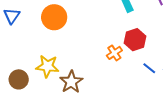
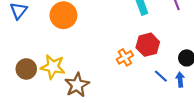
brown circle: (19, 79) -> (26, 69), moved

